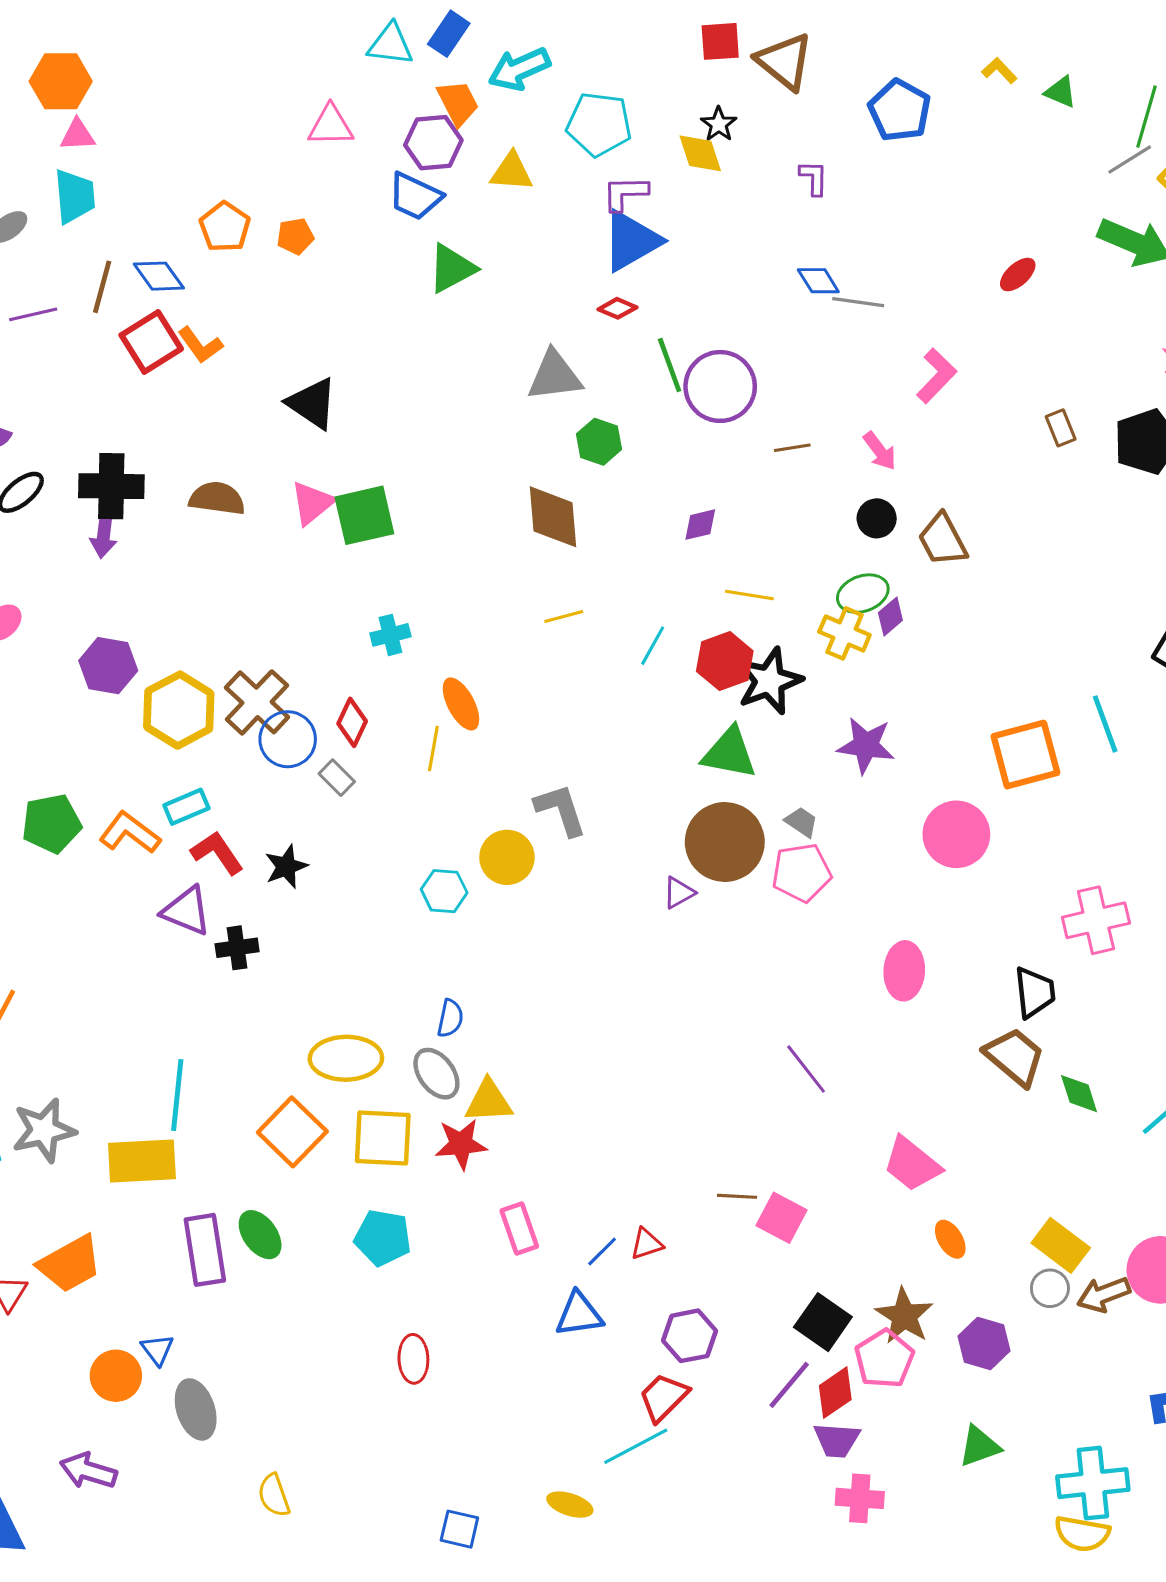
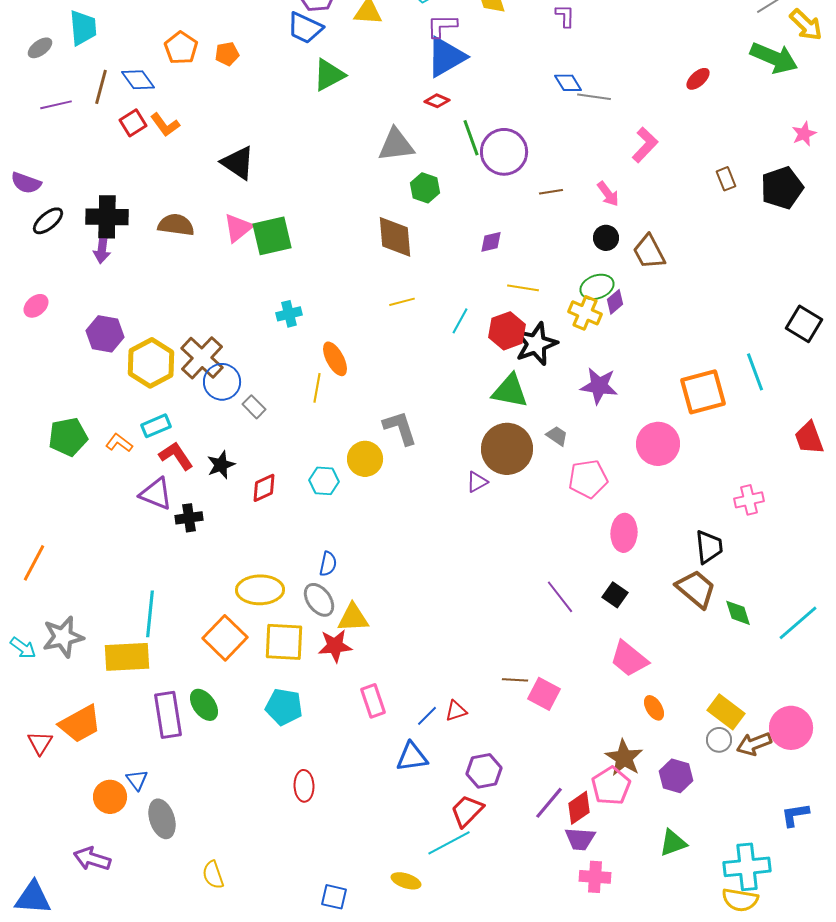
red square: (151, 342) -> (133, 123), size x0.7
red diamond: (352, 722) -> (264, 488), moved, turned 40
orange L-shape: (130, 833) -> (119, 443), size x0.7
pink pentagon: (801, 873) -> (588, 479), moved
pink cross: (1096, 920) -> (749, 500), size x0.7
black square: (823, 1322) -> (615, 595), moved, size x0.7

